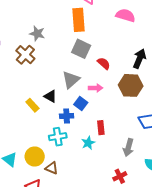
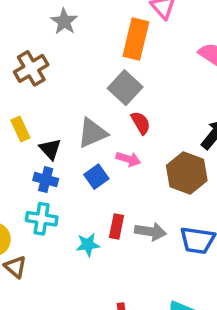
gray star: (37, 34) -> (64, 21), moved
red semicircle: (104, 63) -> (141, 123), moved
yellow rectangle: (32, 105) -> (20, 129), moved
blue cross: (67, 116) -> (46, 180), moved
gray arrow: (128, 148) -> (150, 232), moved, turned -114

